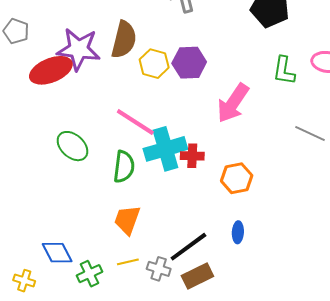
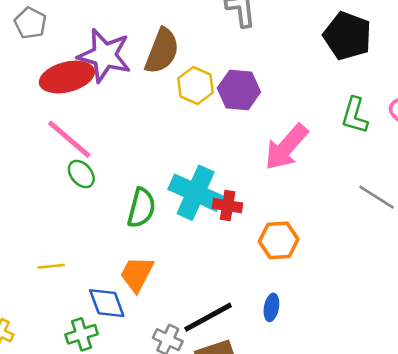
pink line: (135, 122) -> (69, 139), moved
green ellipse: (72, 146) -> (81, 174), size x0.7
cyan cross: (165, 149) -> (196, 193), turned 33
blue diamond: (57, 253) -> (107, 303), moved
yellow line: (128, 262) -> (51, 266), moved

